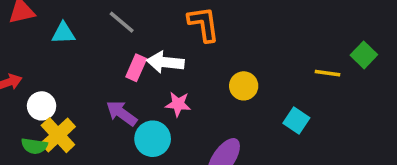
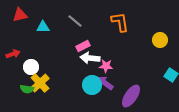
white arrow: (165, 62) -> (90, 58), moved
pink rectangle: (136, 68) -> (83, 46), turned 40
yellow circle: (244, 86) -> (160, 40), moved
purple arrow: (122, 113) -> (105, 83), moved

